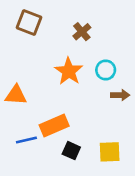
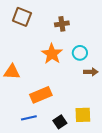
brown cross: (82, 32) -> (62, 24), turned 32
blue line: (26, 140) -> (29, 118), moved
black square: (71, 151) -> (60, 122), moved, turned 32

